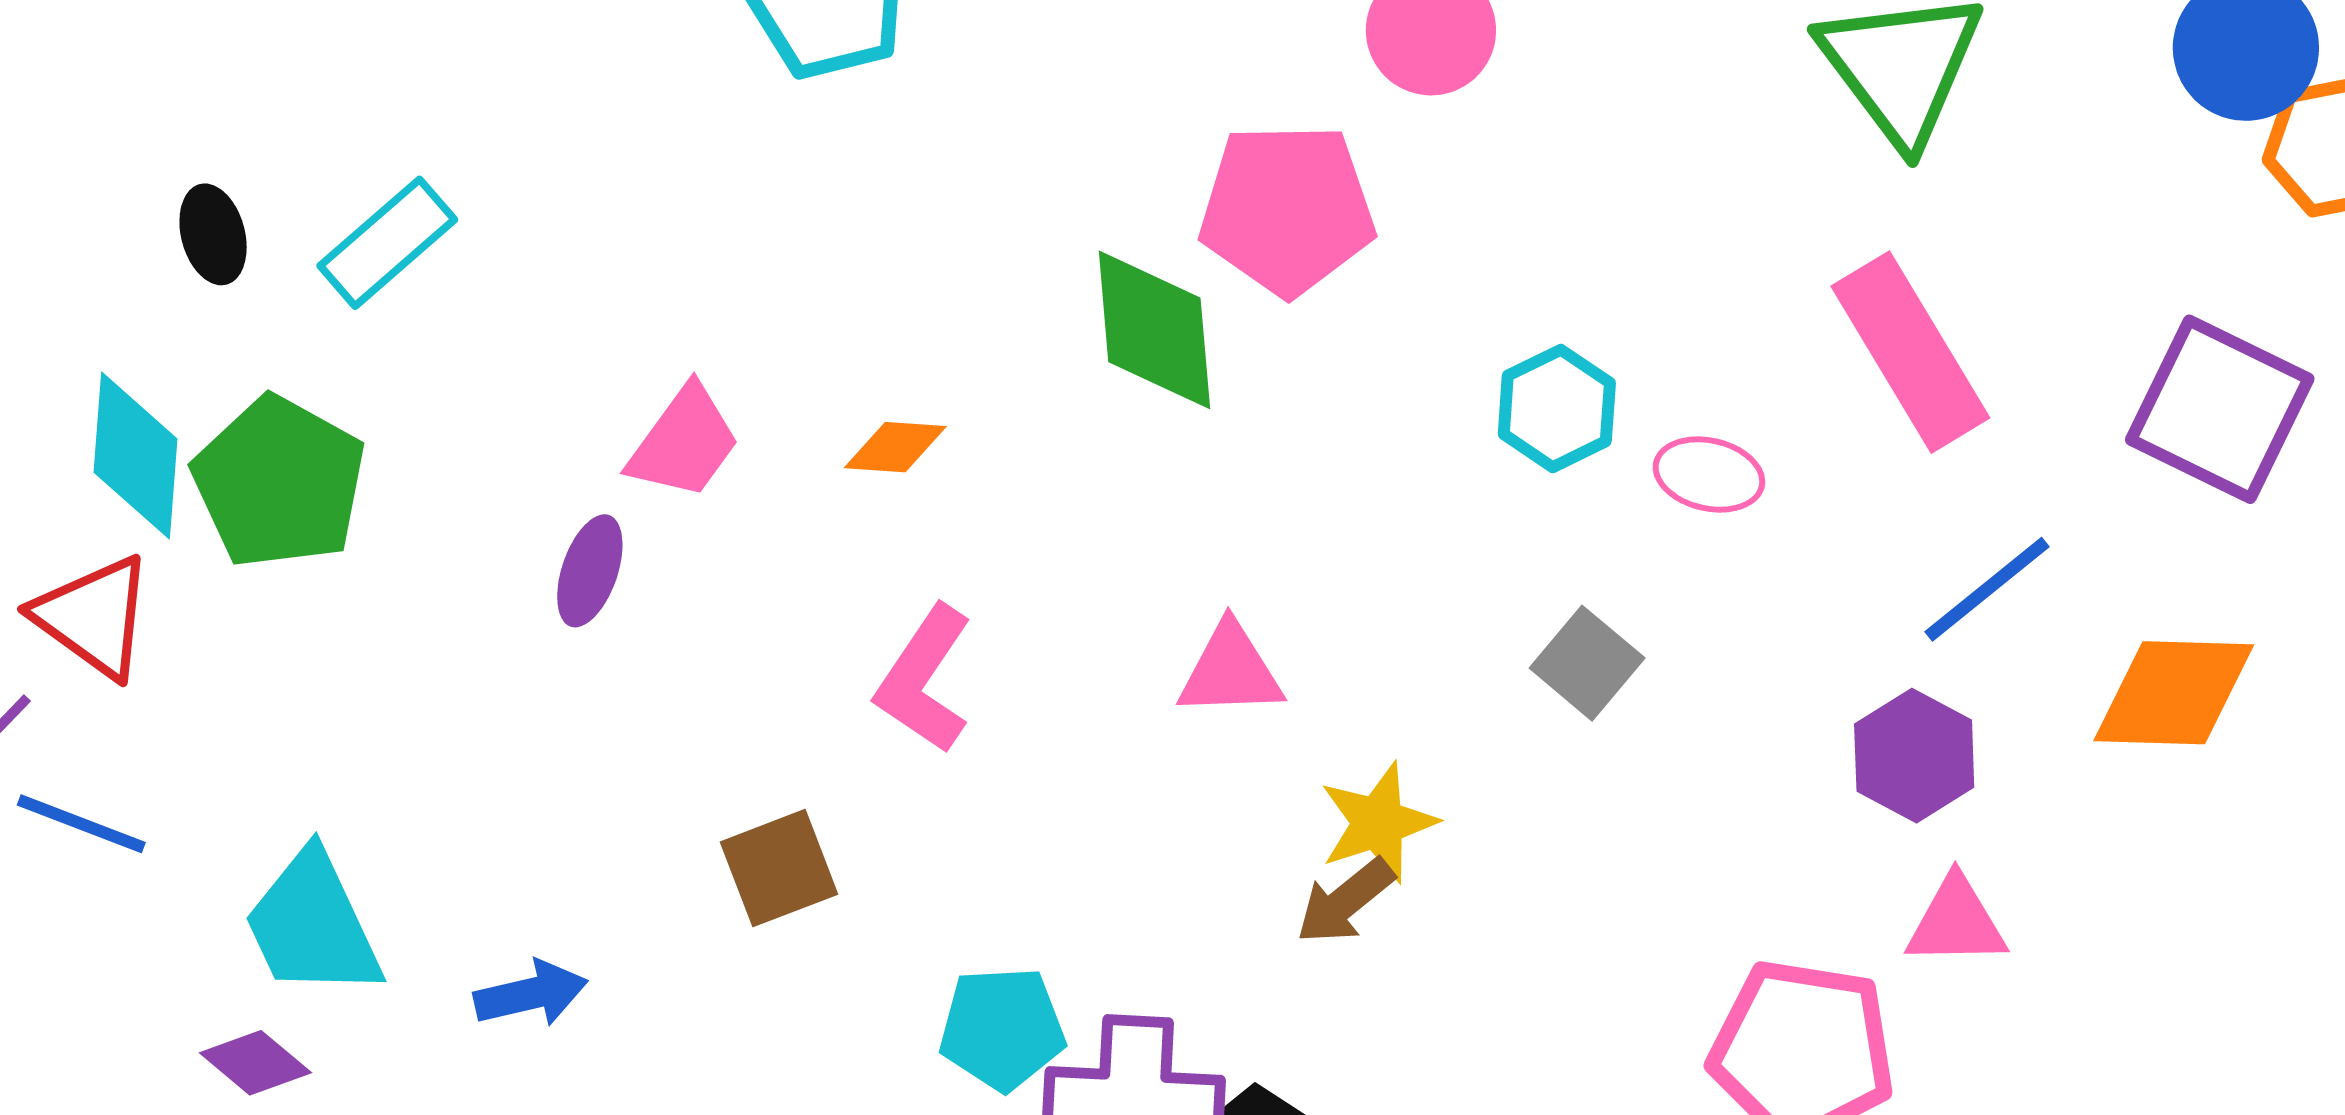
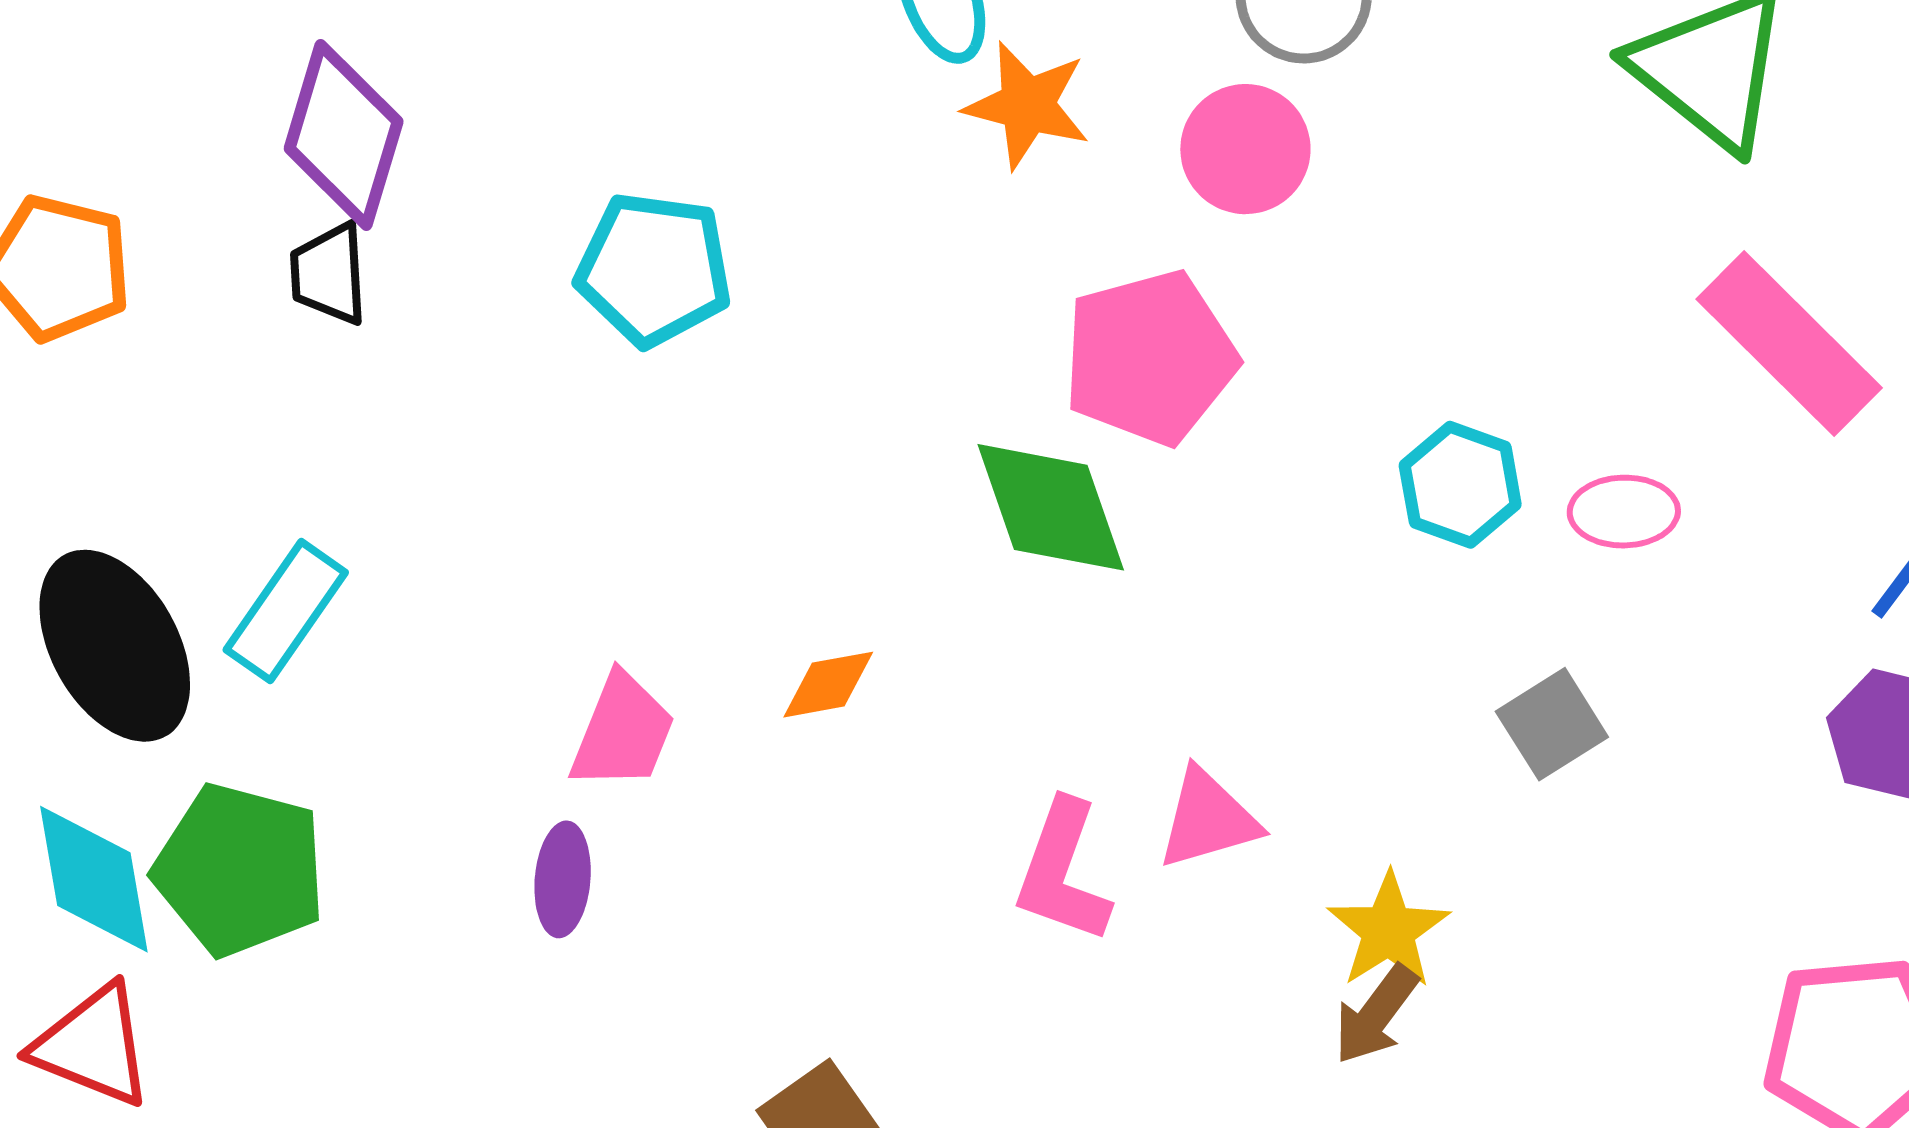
black ellipse: (213, 234) -> (115, 646), size x2.0
gray square: (1587, 663) -> (1552, 724), turned 32
pink L-shape: (924, 679) -> (1063, 872), moved

